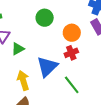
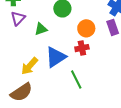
green triangle: (18, 49) -> (41, 29), moved
yellow arrow: (23, 80) -> (29, 66), turned -132

